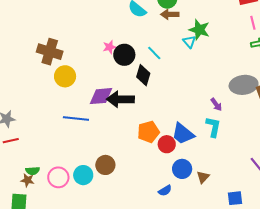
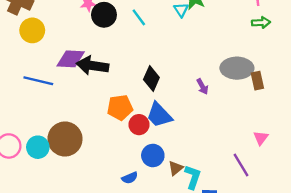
black diamond: (143, 75) -> (151, 79), moved
cyan L-shape: (213, 127) -> (193, 177), moved
brown circle: (105, 165) -> (65, 139), size x1.5

